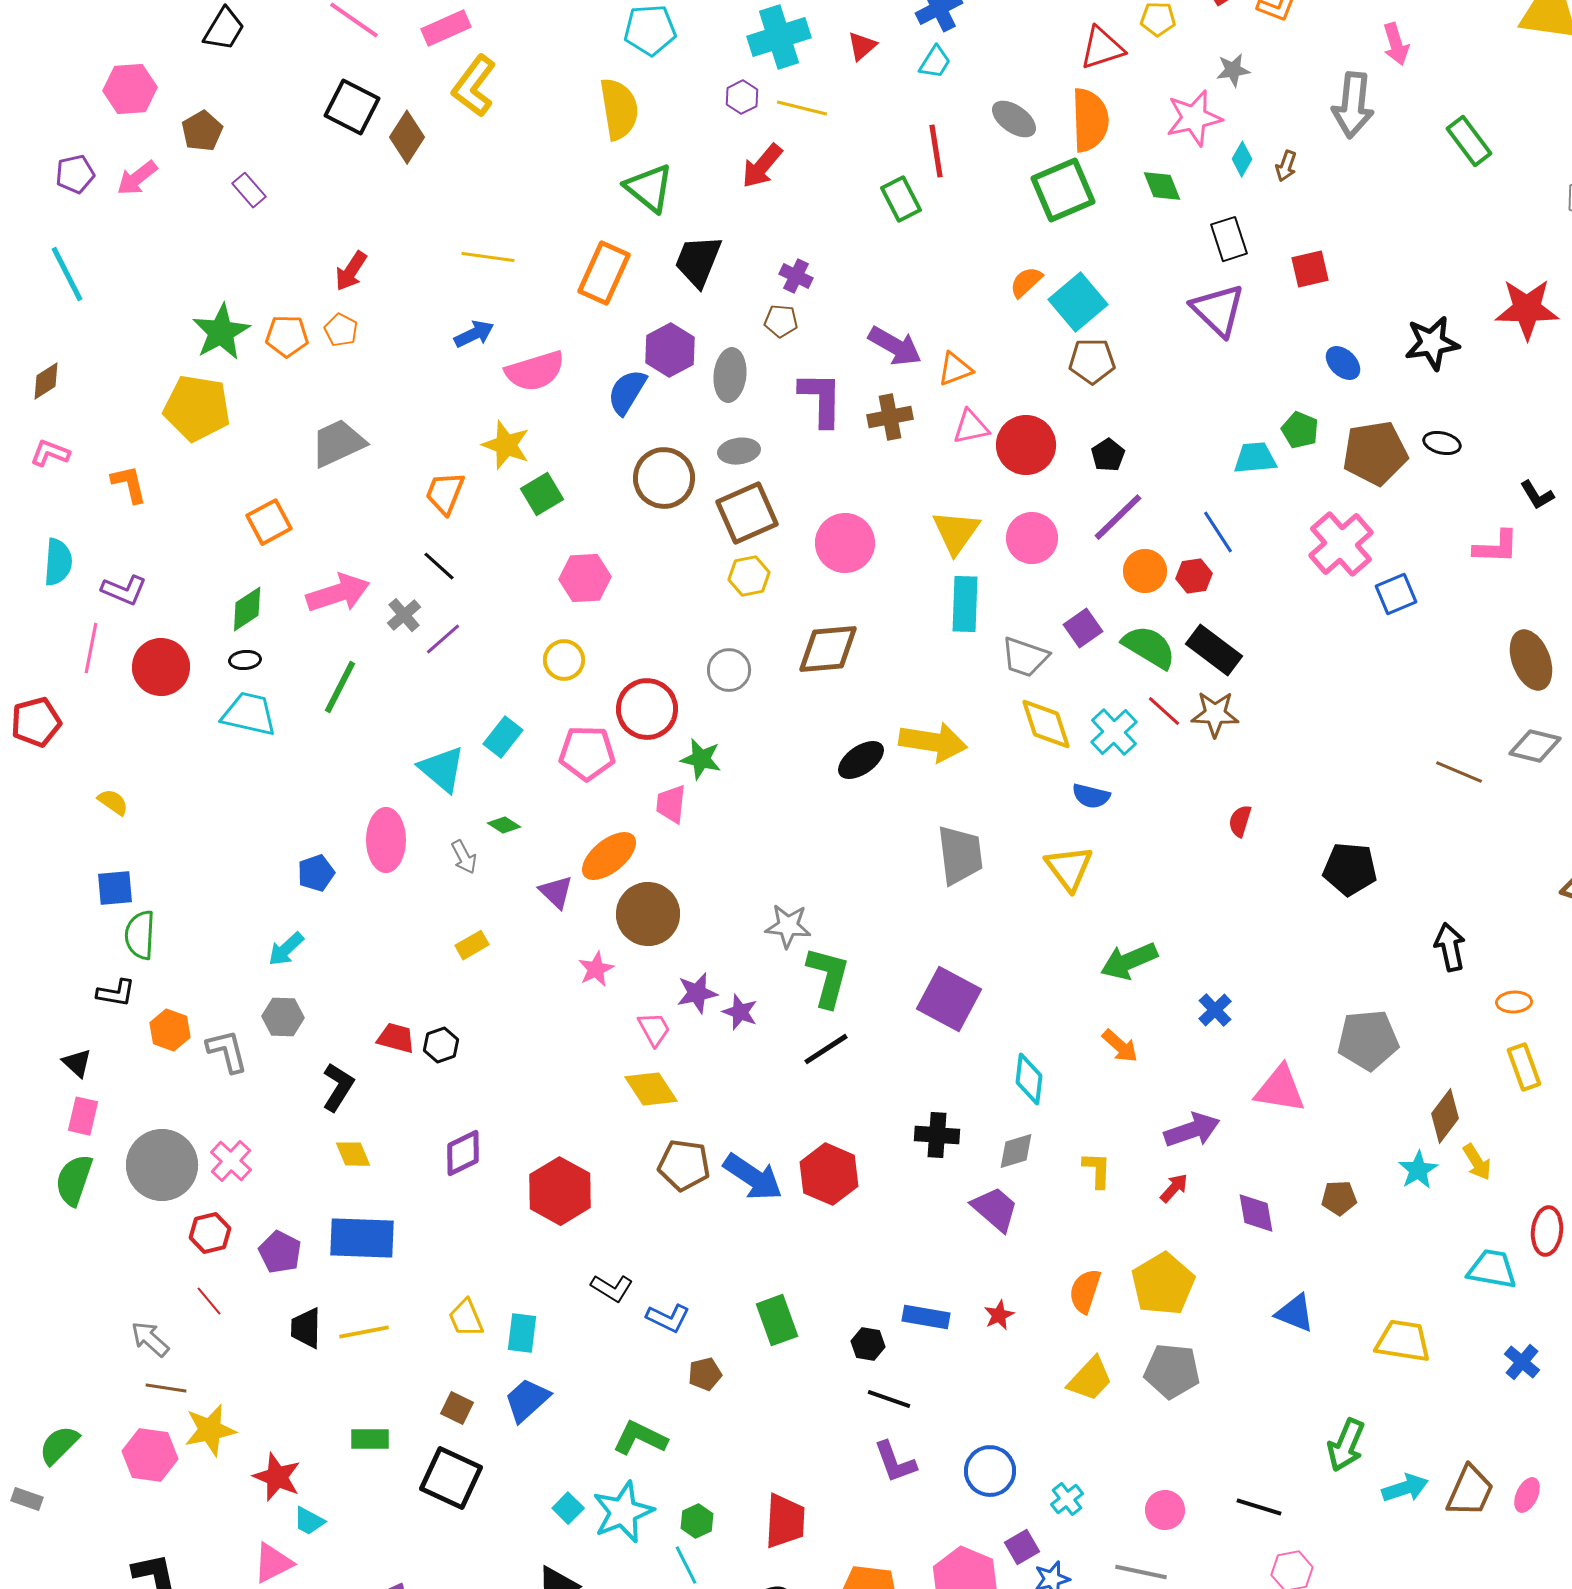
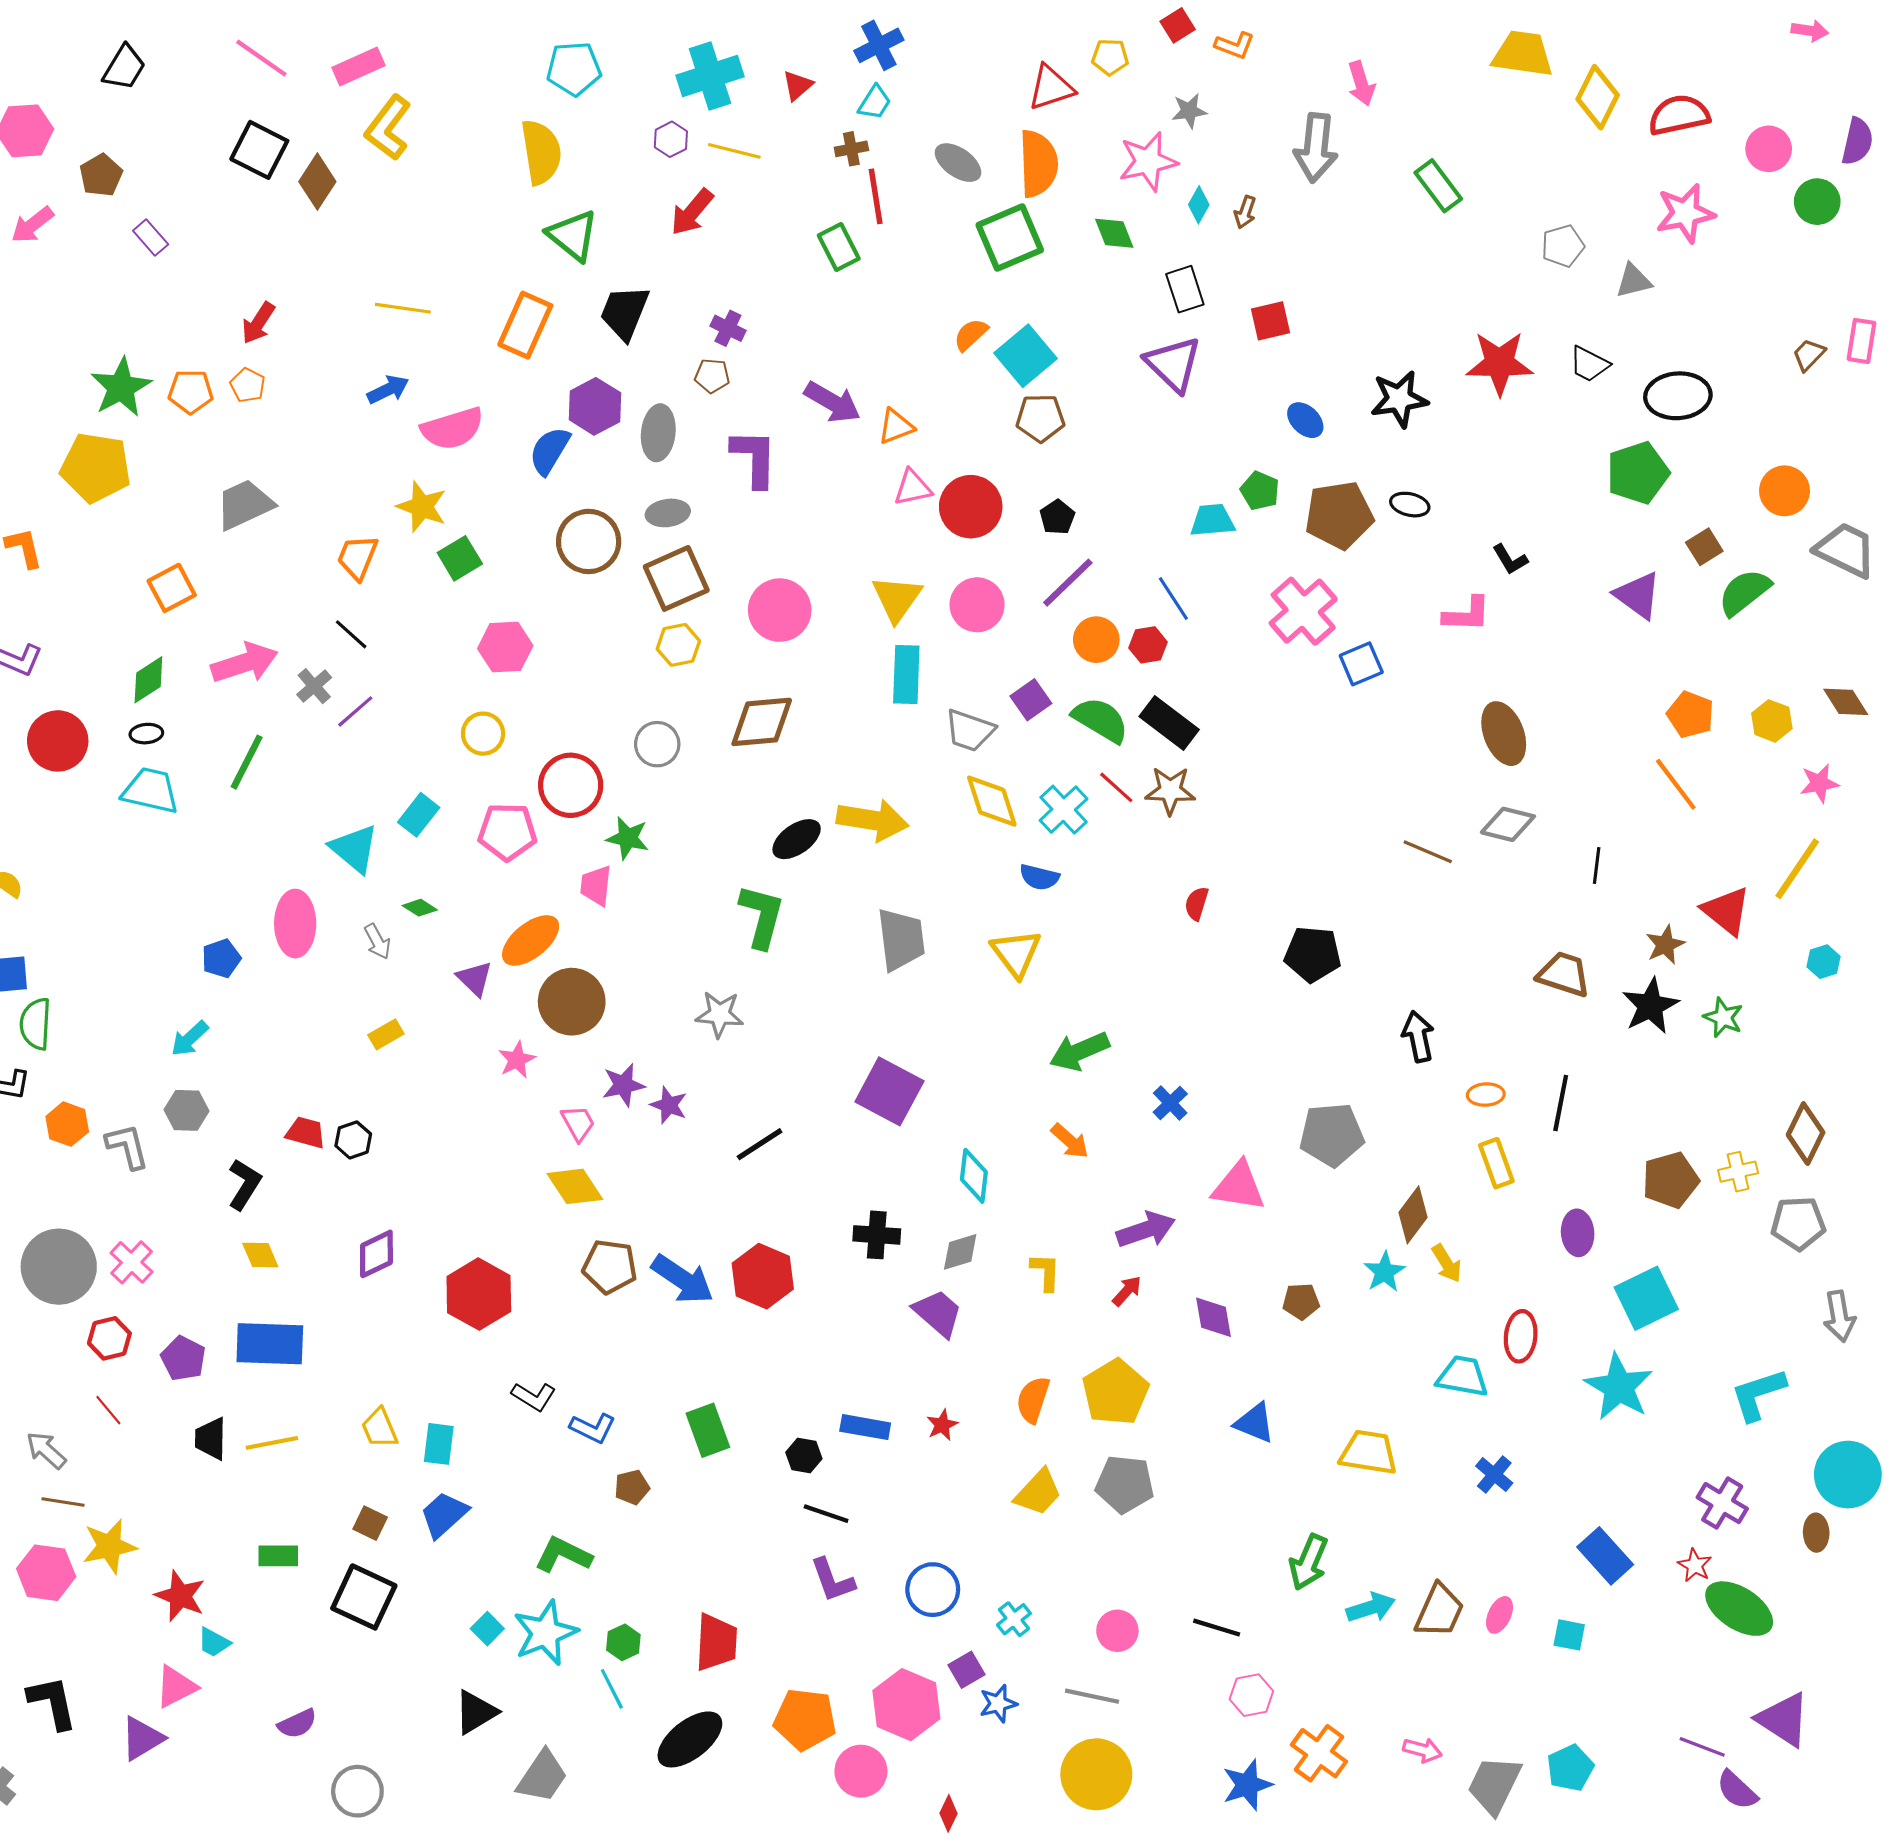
brown cross: (890, 417) -> (851, 149), moved, size x0.7
green L-shape: (828, 977) -> (762, 916), moved

